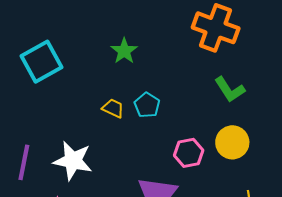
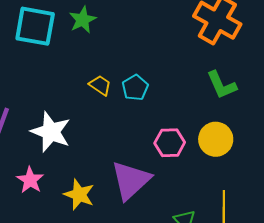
green star: (124, 51) -> (83, 20), moved
cyan square: (42, 62) -> (35, 26), turned 30

